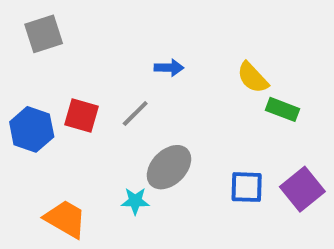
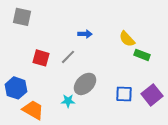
gray square: (44, 34) -> (22, 17), turned 30
blue hexagon: (32, 129) -> (16, 88), moved

